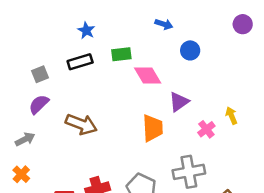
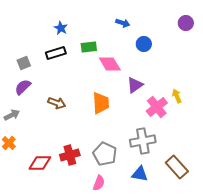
brown arrow: (81, 124) -> (57, 103), size x0.7
orange trapezoid: (153, 128) -> (101, 103), moved
pink cross: (206, 129) -> (157, 107), size x1.5

